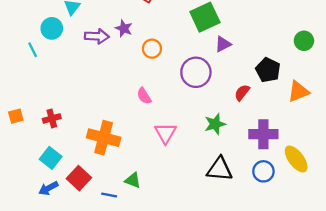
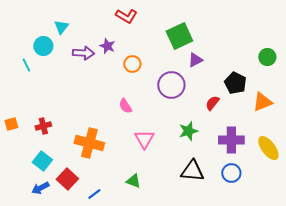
yellow ellipse: (296, 159) -> (268, 148), moved
green triangle: (133, 180) -> (133, 181), moved
blue line: (109, 195) -> (94, 194), turned -48

